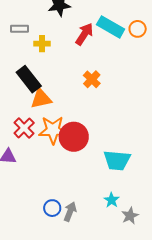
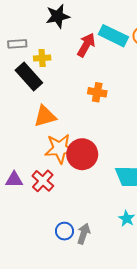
black rectangle: (29, 79) -> (29, 76), moved
orange cross: (92, 79) -> (97, 92), turned -30
red cross: (24, 128) -> (43, 181), moved

